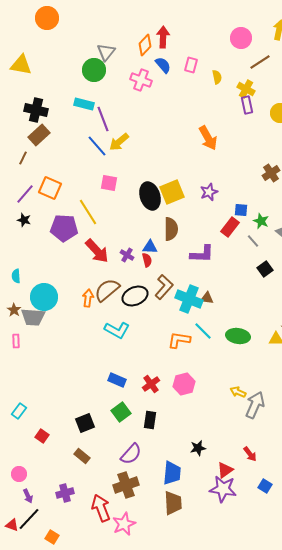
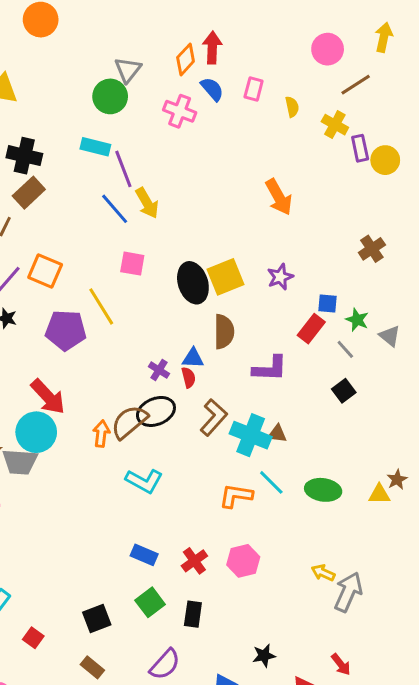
purple rectangle: (247, 105) -> (360, 148), moved
yellow arrow: (119, 142) -> (147, 203), turned -80
red arrow: (97, 251) -> (48, 397), moved
black square: (265, 269) -> (344, 391), moved
black ellipse: (135, 296) -> (156, 411), moved

